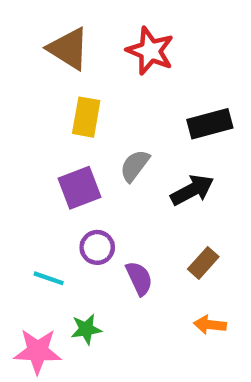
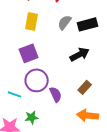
gray semicircle: (135, 166) -> (65, 22), moved
purple circle: (97, 247) -> (37, 80), size x1.5
orange arrow: (210, 325) -> (88, 115), size x1.5

